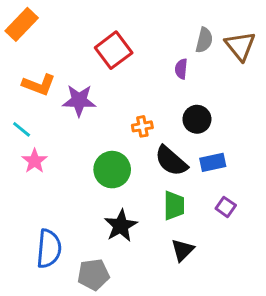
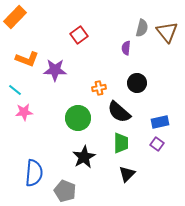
red square: (114, 50) -> (79, 35), size x0.7
pink star: (35, 161) -> (24, 112), turned 30
blue rectangle: (213, 162) -> (160, 122), moved
gray pentagon: (93, 275) -> (65, 191), turned 30

